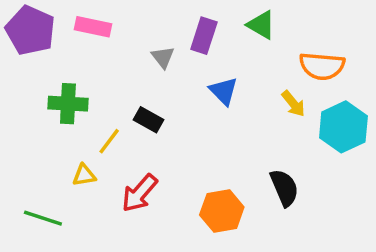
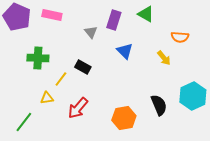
orange semicircle: (322, 66) -> (180, 37), size x0.7
cyan hexagon: (343, 127) -> (193, 96), moved
green line: (43, 218) -> (24, 122), turned -70

